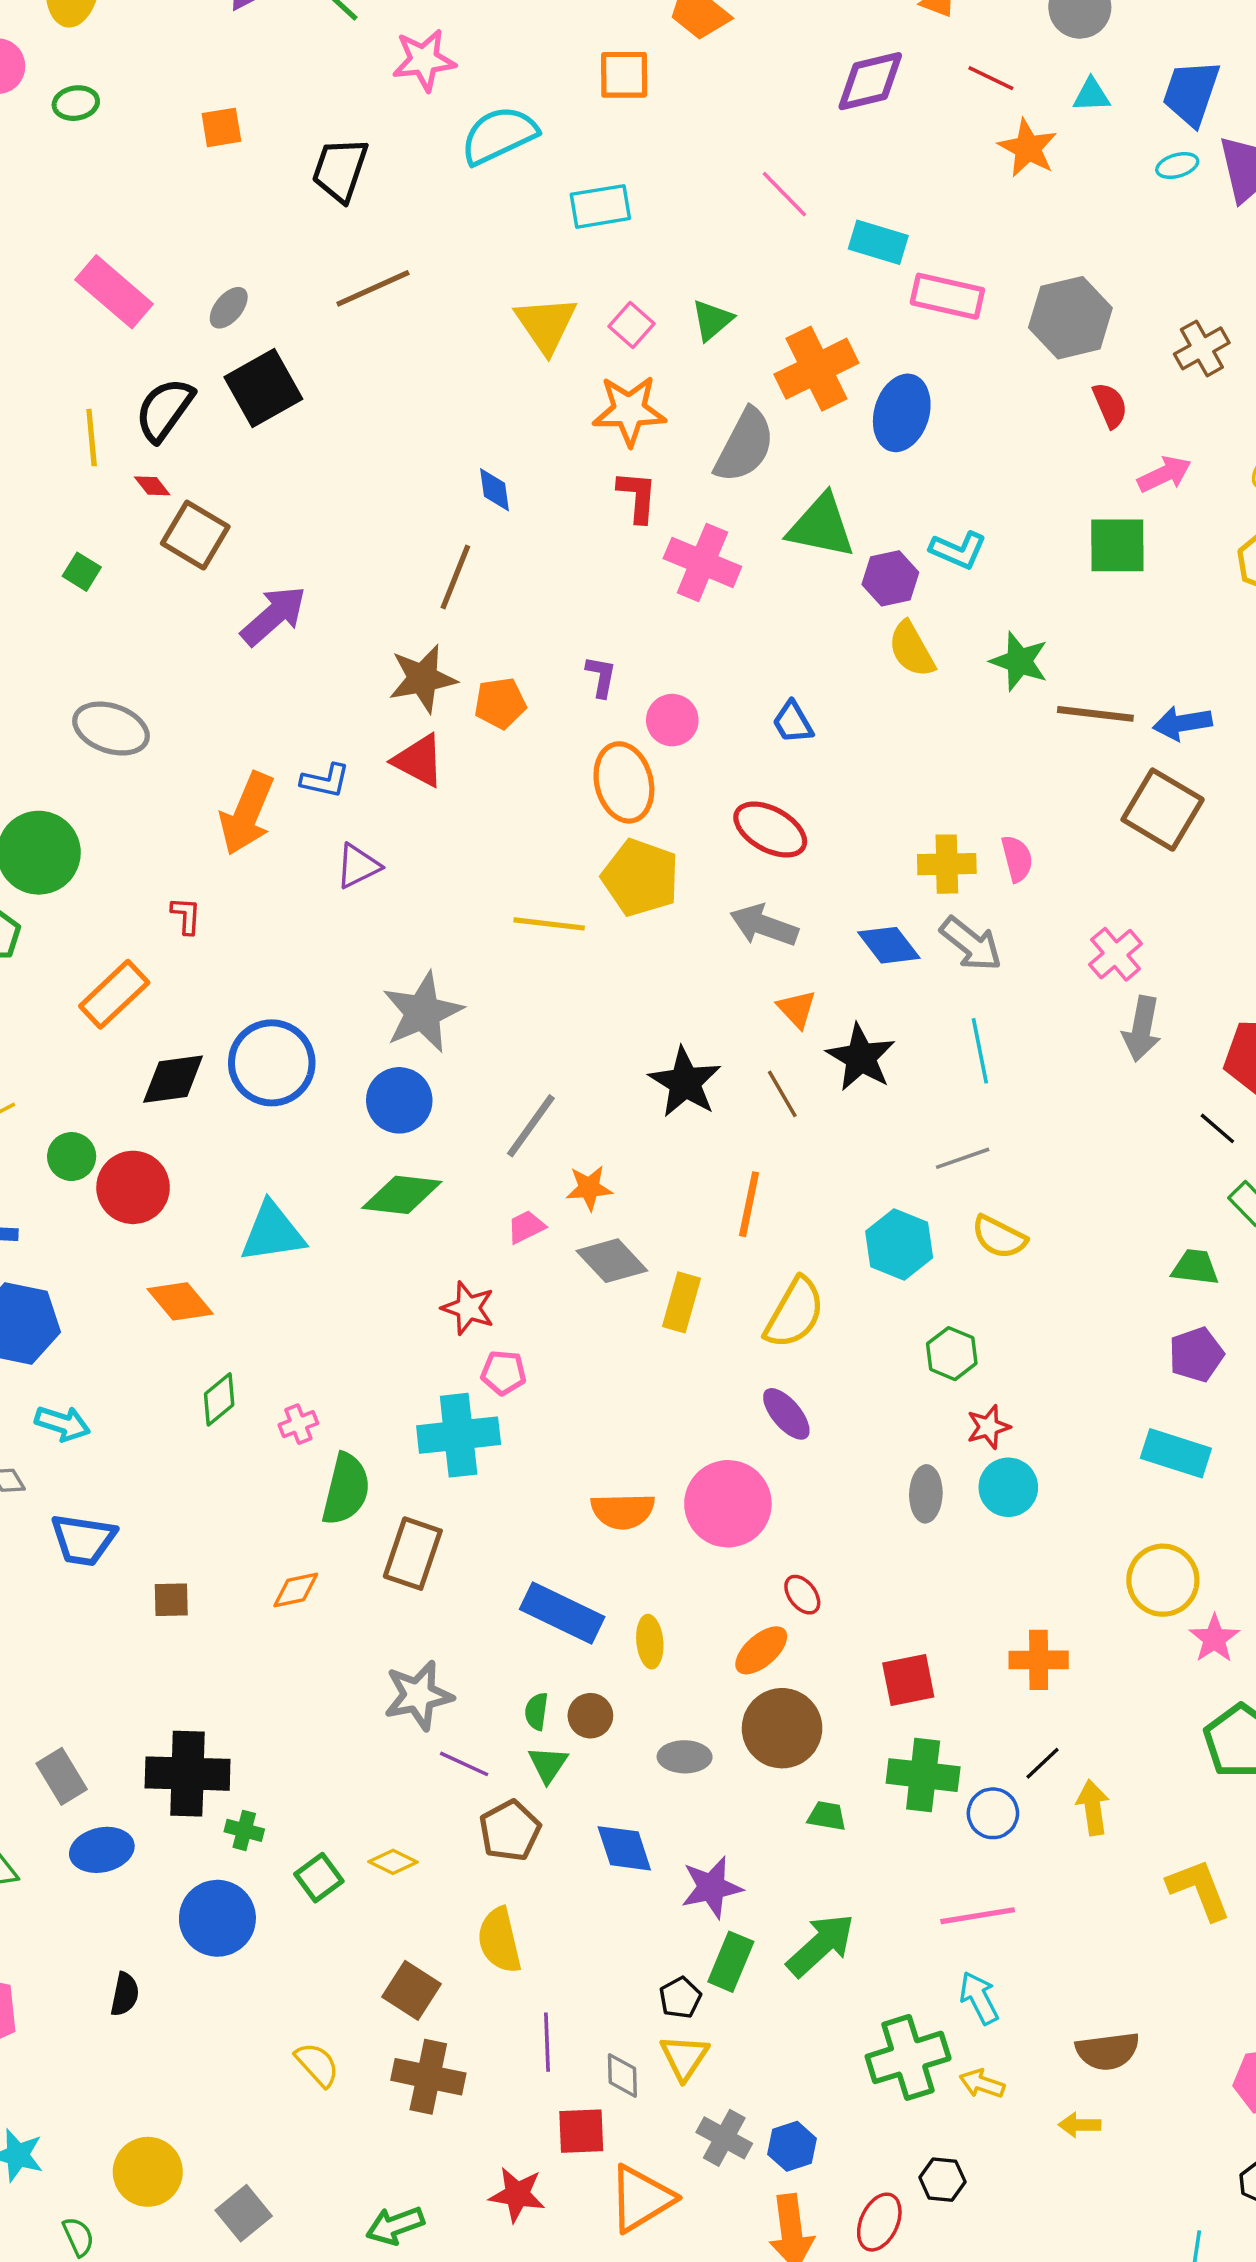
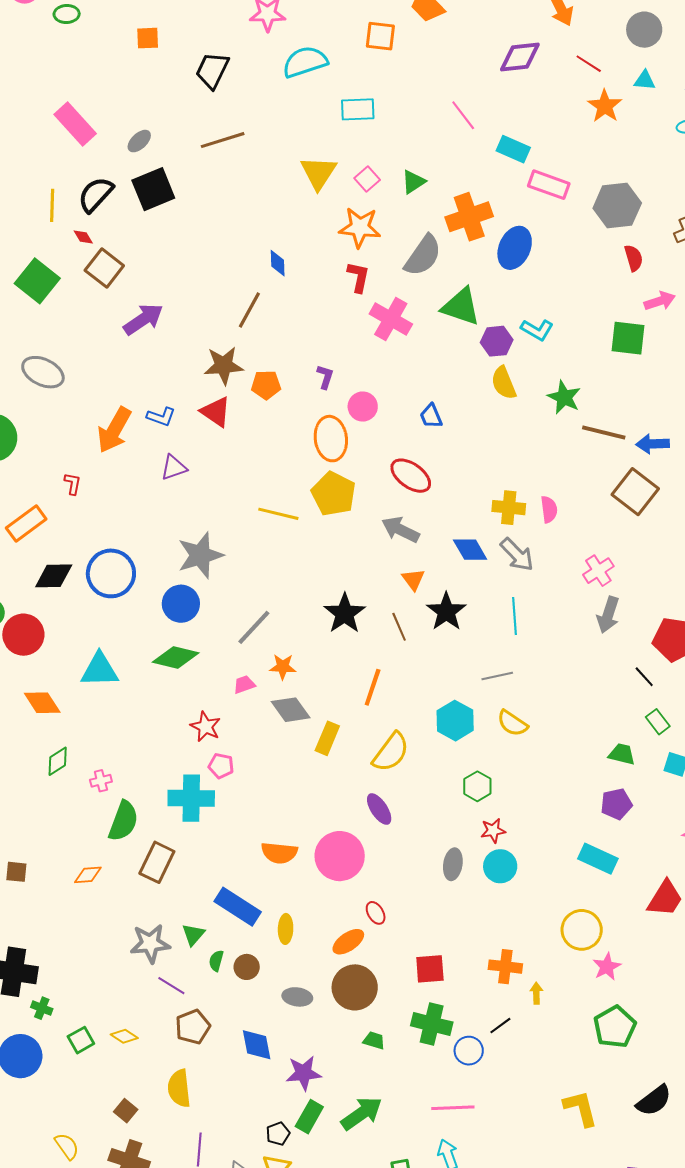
green square: (82, 572) -> (37, 281), size x2.0
green triangle: (548, 1764) -> (193, 935), moved
yellow arrow: (1093, 1808) -> (536, 993), moved, size x0.7
brown square: (411, 1990) -> (126, 1111), size x0.7

